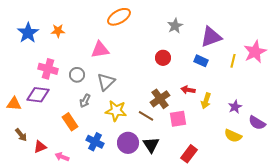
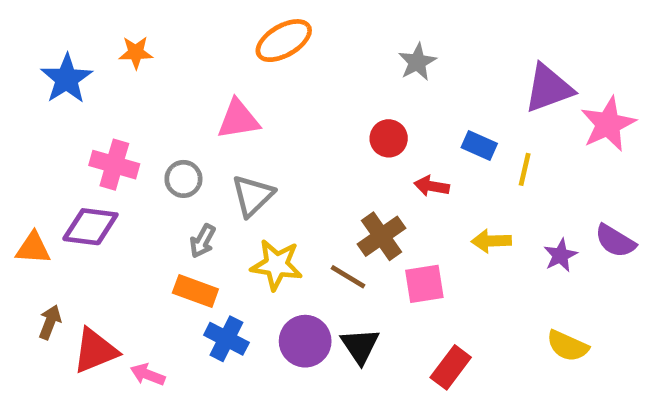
orange star: (58, 31) -> (136, 52), moved
purple triangle: (211, 37) -> (548, 88), moved
yellow line: (233, 61) -> (525, 169), moved
red arrow: (188, 90) -> (432, 186), moved
yellow arrow: (206, 101) -> (491, 241), turned 70
orange rectangle: (70, 122) -> (195, 291), moved, turned -36
purple semicircle: (257, 123) -> (615, 241), moved
brown arrow: (21, 135) -> (50, 322), turned -120
yellow semicircle: (233, 136) -> (568, 346), moved
red triangle: (40, 147) -> (95, 351), size x1.5

